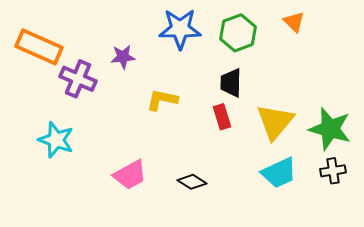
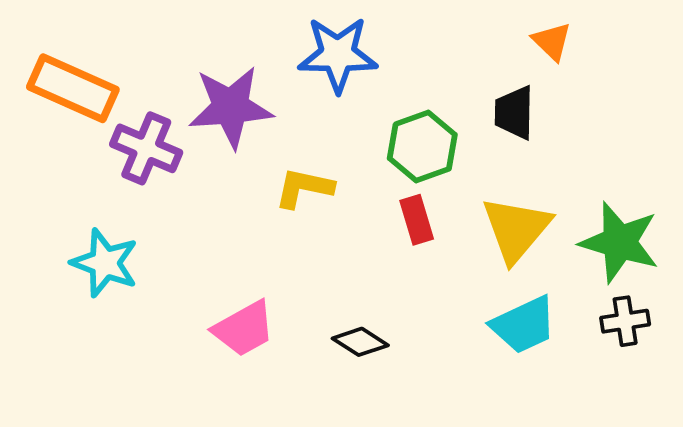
green hexagon: (238, 33) -> (422, 147), moved
purple star: (123, 57) -> (231, 107), size x1.8
black trapezoid: (231, 83) -> (514, 113), moved

